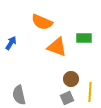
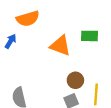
orange semicircle: (42, 22) -> (28, 19), moved, turned -40

